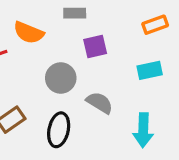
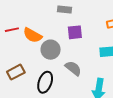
orange semicircle: (29, 33) -> (33, 35), moved

